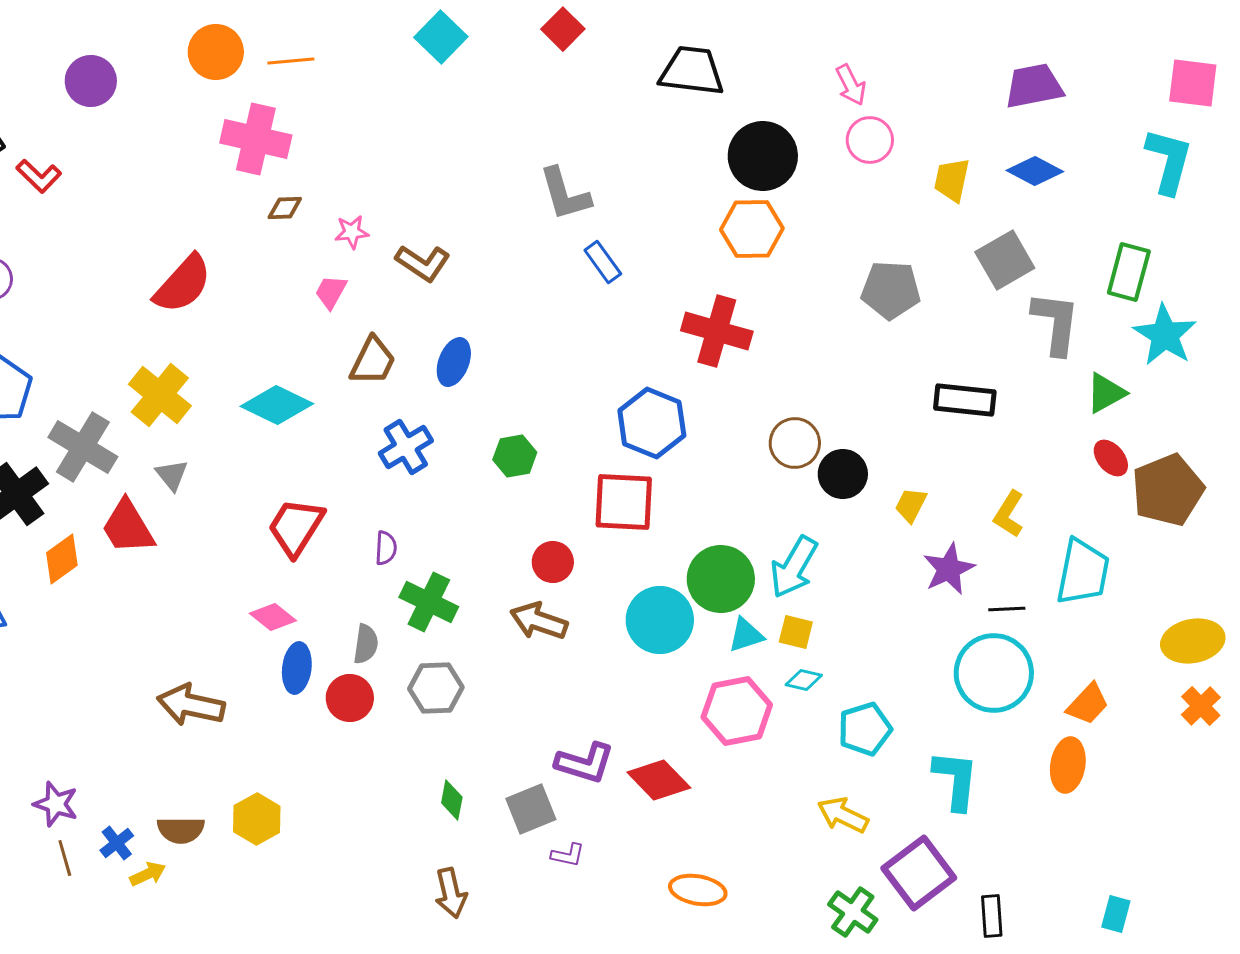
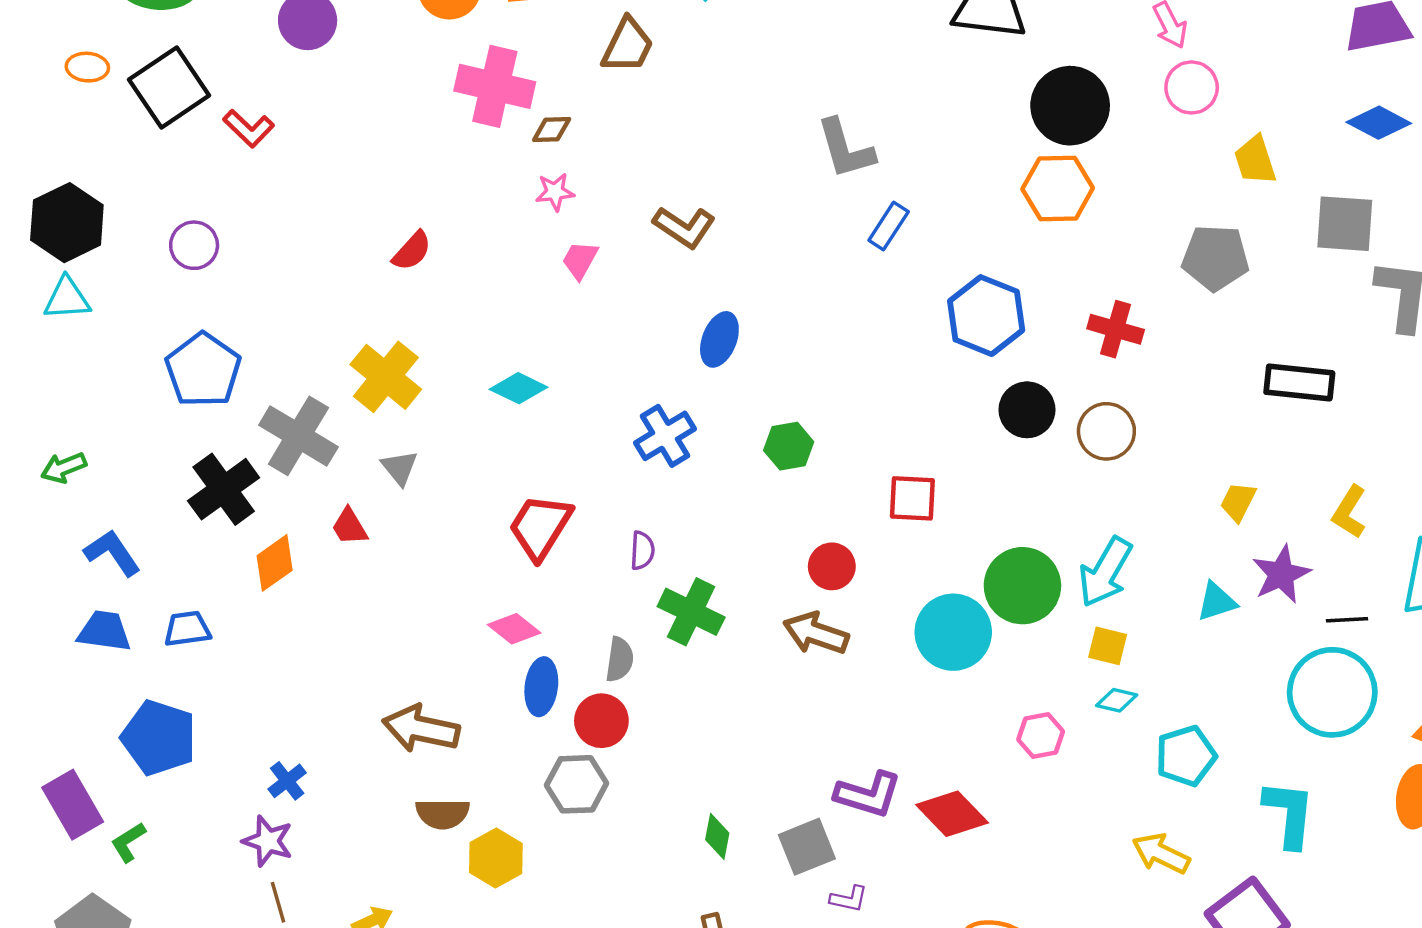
yellow trapezoid: (952, 180) -> (1255, 160), moved, turned -30
brown diamond: (285, 208) -> (552, 129), moved
pink star: (352, 232) -> (555, 192), moved
gray square: (1005, 260) -> (1345, 224), turned 34
blue rectangle: (603, 262) -> (889, 226), turned 69
red semicircle: (183, 284) -> (412, 251), size x0.6
red cross: (717, 331) -> (1116, 329), moved, size x0.7
brown trapezoid: (373, 361) -> (628, 46), moved
cyan diamond: (277, 405) -> (519, 388), size x0.7
blue hexagon: (652, 423) -> (986, 316), moved
black circle: (843, 474) -> (1027, 410), moved
red square: (624, 502) -> (912, 498), size x0.7
red trapezoid: (128, 527) -> (350, 527), size x0.6
cyan triangle: (746, 635) -> (1217, 602), moved
gray hexagon: (436, 688) -> (576, 784), moved
pink hexagon: (737, 711) -> (1041, 735), size x0.6
brown semicircle: (181, 830) -> (443, 814), moved
blue cross: (117, 843) -> (287, 781), moved

